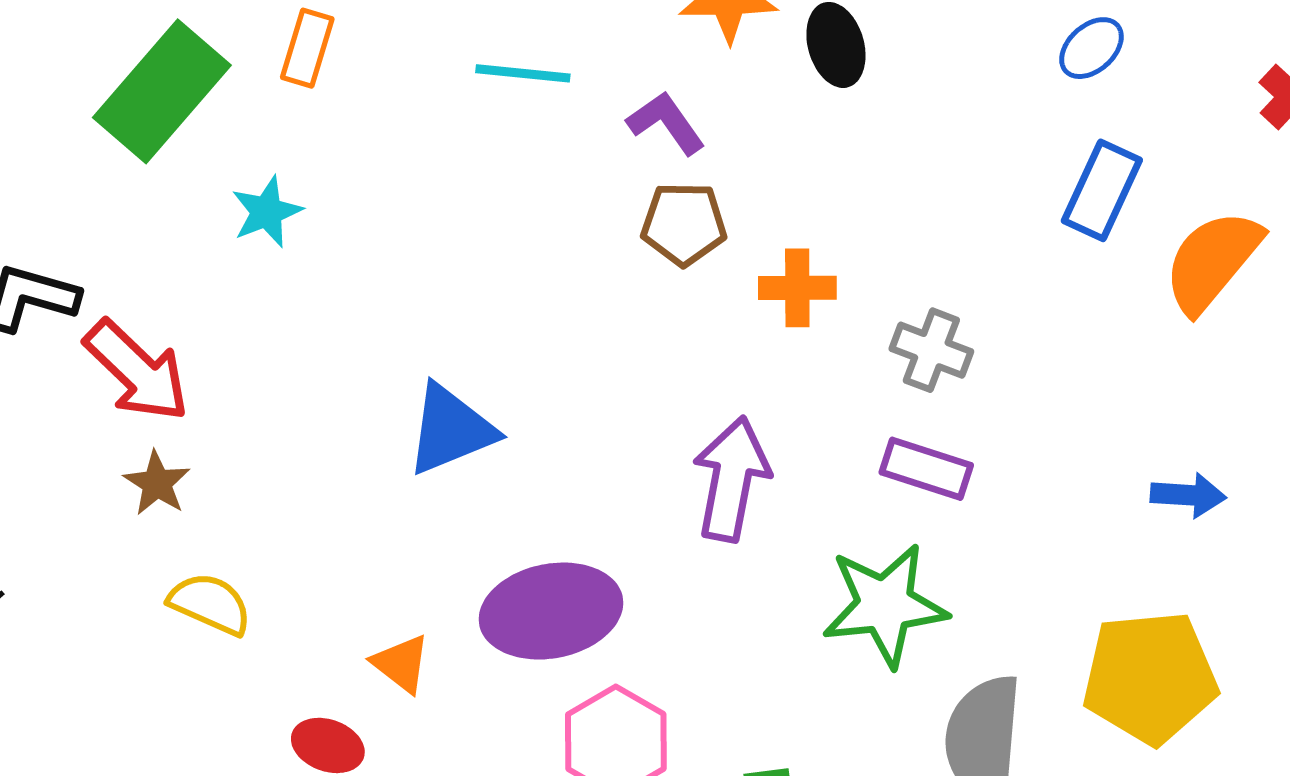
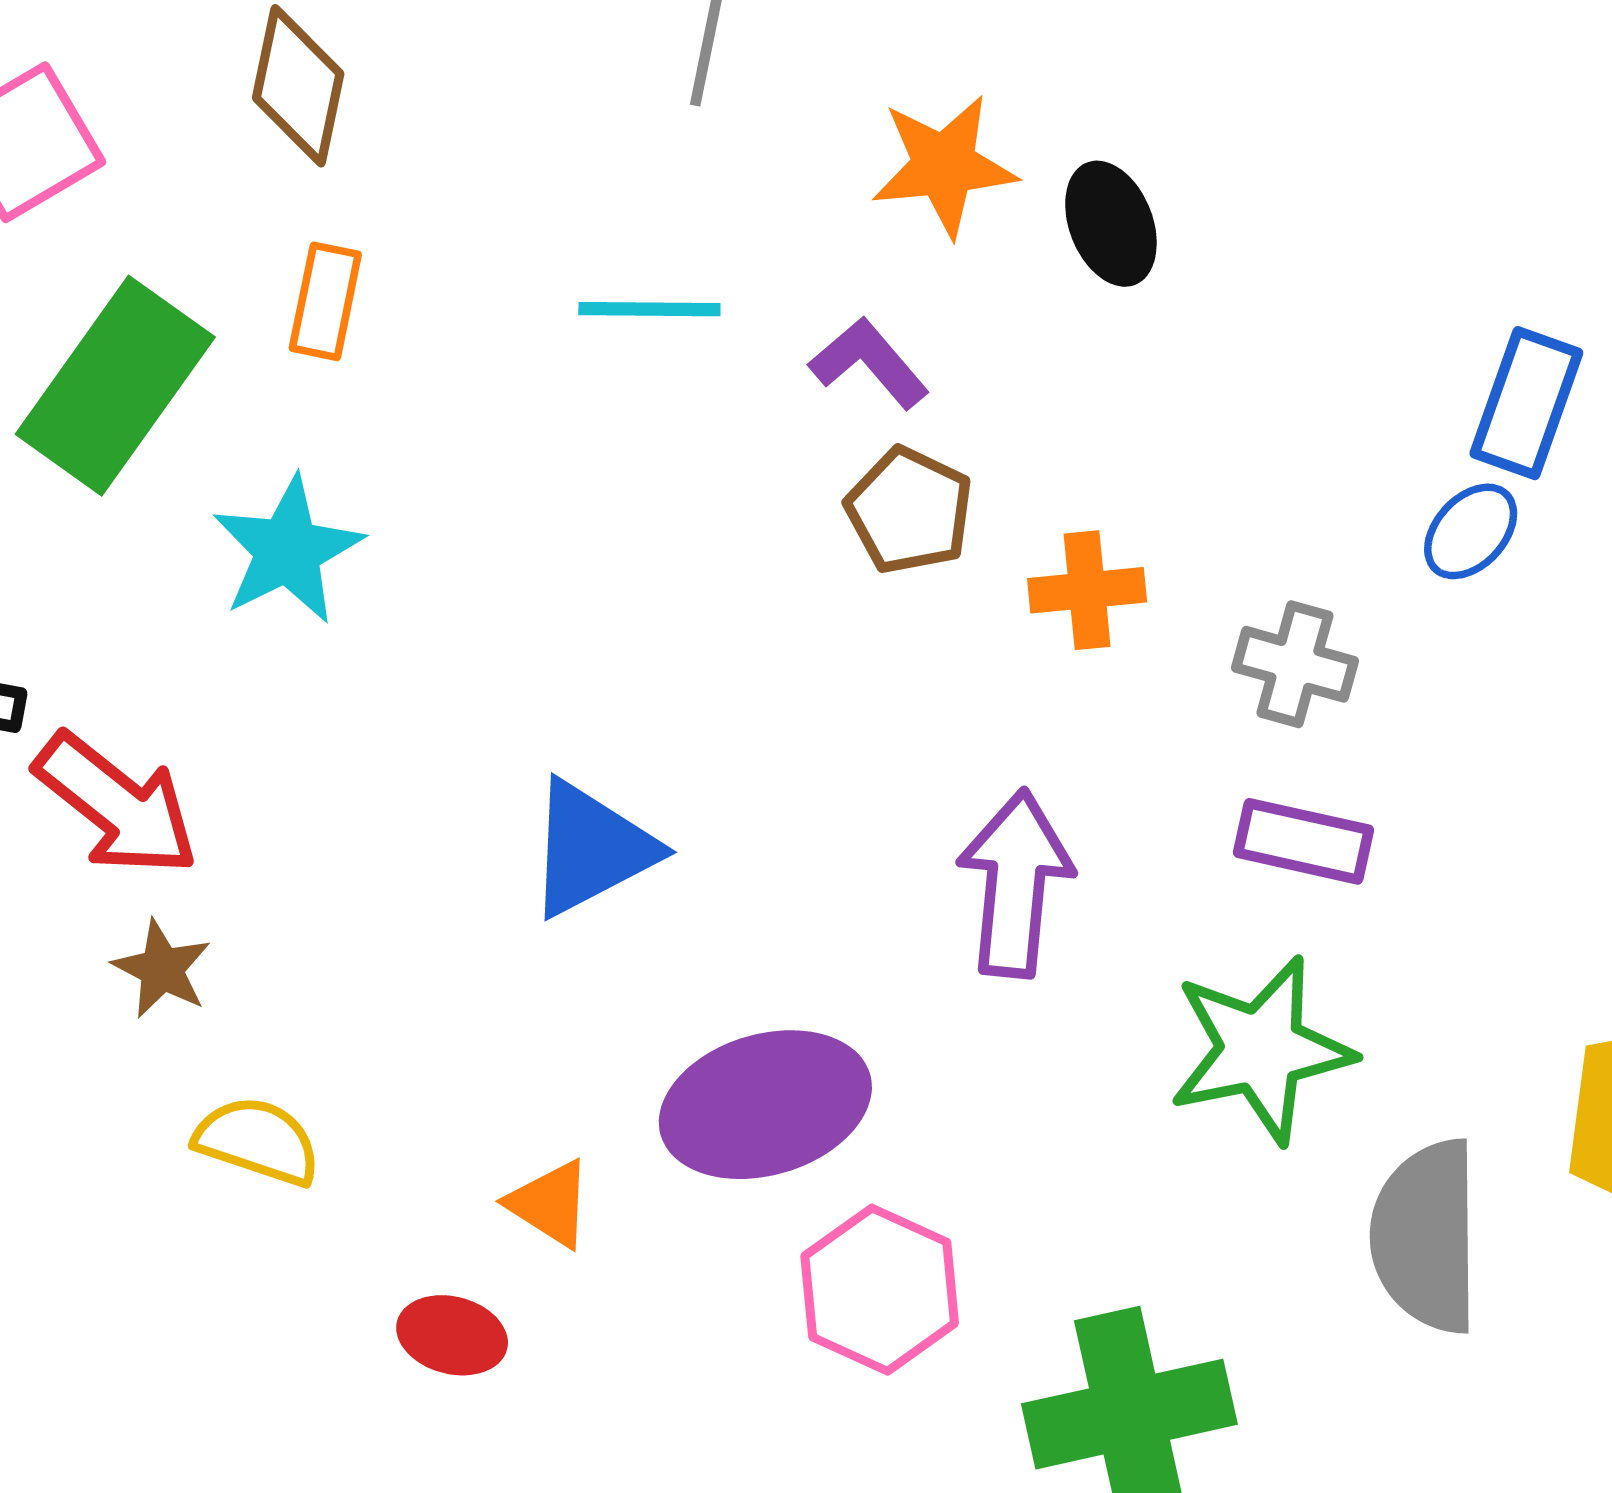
blue ellipse: (1091, 48) -> (1471, 531), moved
cyan star: (267, 212) -> (288, 550), size x1.4
brown pentagon: (684, 224) -> (909, 511), turned 30

